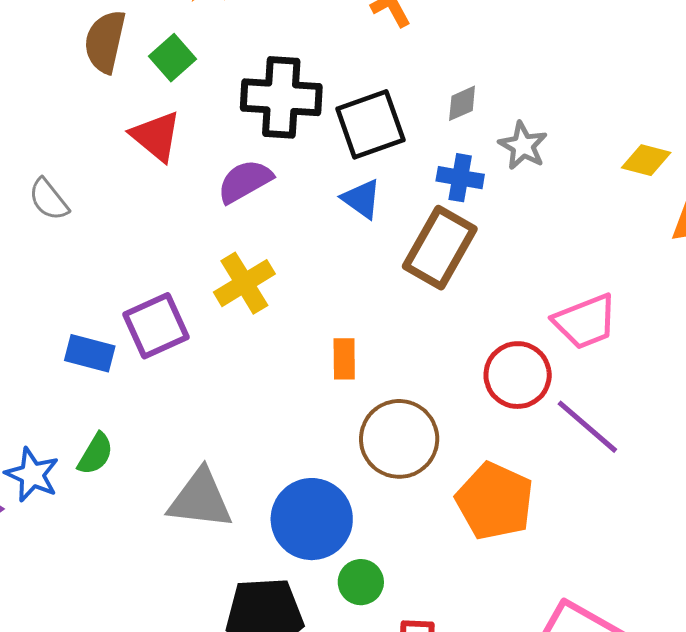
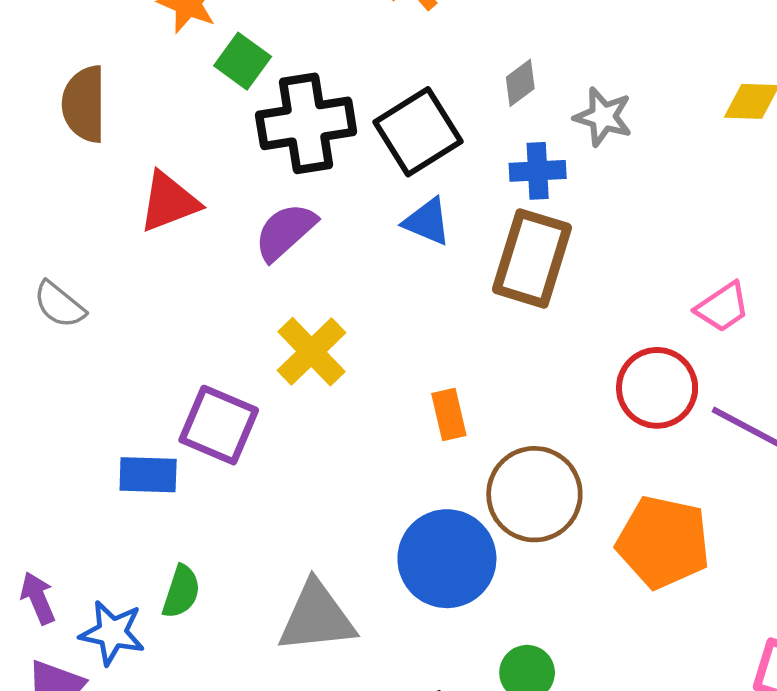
green square: (173, 58) -> (243, 61), moved
red triangle: (156, 136) -> (169, 202), turned -48
pink trapezoid: (585, 321) -> (723, 307), size x0.7
purple square: (156, 326) -> (219, 425), turned -30
blue circle: (312, 519) -> (447, 559), moved

